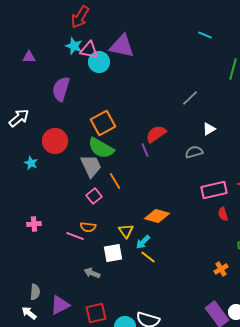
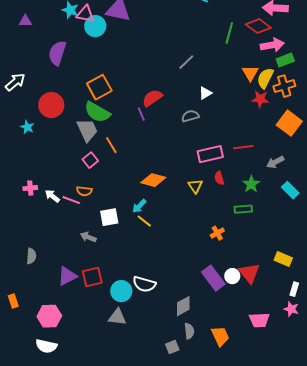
yellow triangle: (126, 231) -> (195, 186), moved
purple triangle: (60, 305) -> (67, 276), moved
white arrow: (29, 313) -> (52, 196), moved

